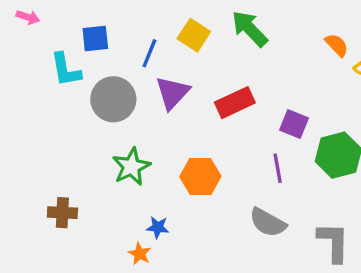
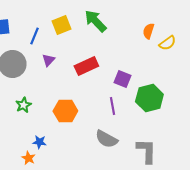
yellow square: (194, 35) -> (61, 25), turned 36
orange semicircle: (337, 45) -> (148, 31), turned -119
purple triangle: (172, 93) -> (48, 60), size x0.6
green star: (131, 167) -> (23, 105), size x0.7

